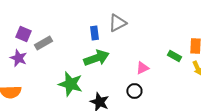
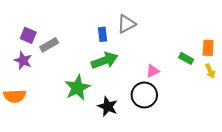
green star: (70, 84) -> (77, 88), turned 30
black circle: (134, 91) -> (144, 95), size x1.6

